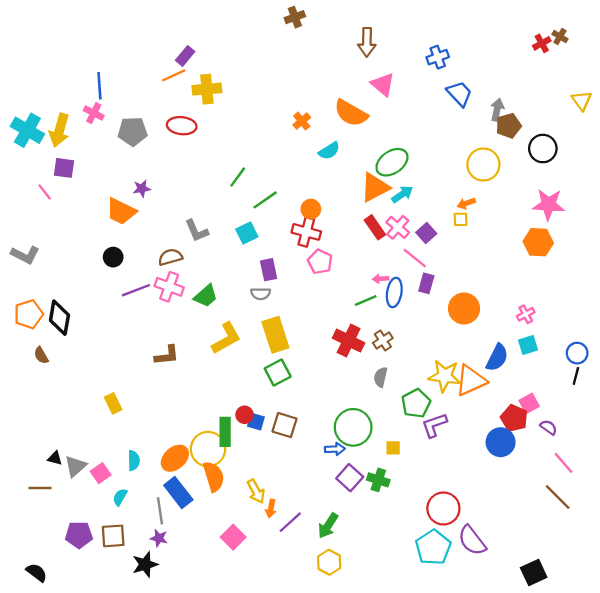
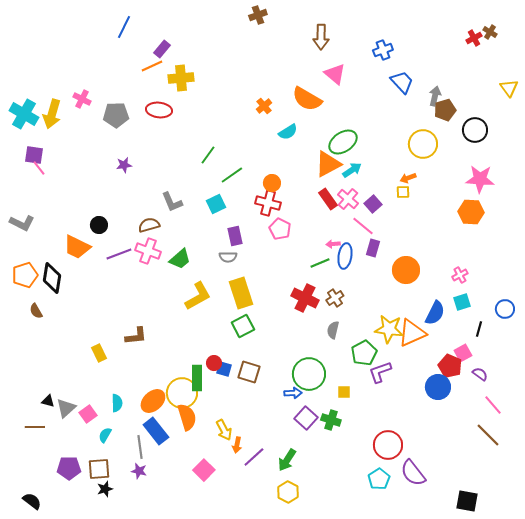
blue line: (99, 86) -> (124, 27), moved, turned 30
purple square: (64, 168) -> (34, 155), moved
orange trapezoid: (121, 211) -> (77, 247), moved
brown L-shape: (167, 355) -> (136, 336), moved
black line: (576, 376) -> (479, 329), moved
cyan pentagon: (433, 547) -> (379, 479), size x0.7
black star: (145, 564) -> (105, 489), moved, size x0.7
black square: (534, 572) -> (467, 501), turned 35

